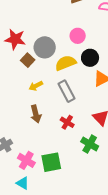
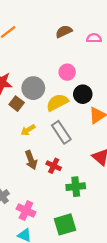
red cross: (67, 122) -> (54, 166), moved
green cross: (90, 144) -> (76, 187), moved, turned -30
green square: (51, 162) -> (65, 224), moved

